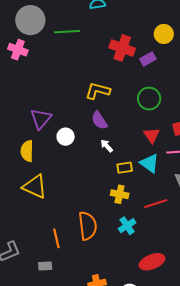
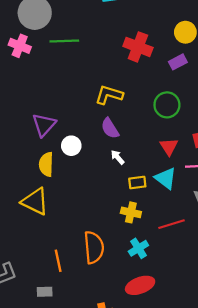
green line: (67, 32) -> (64, 41), moved
purple rectangle: (148, 59) -> (178, 62), moved
yellow semicircle: (27, 151) -> (46, 164), moved
red ellipse: (152, 262) -> (140, 285), moved

